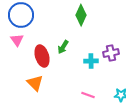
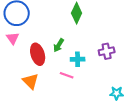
cyan cross: (91, 61) -> (78, 59), moved
pink line: (88, 95) -> (67, 75), moved

